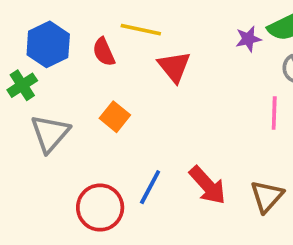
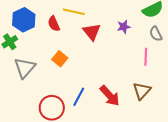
purple star: (248, 39) -> (124, 27), moved
brown triangle: (267, 196) -> (142, 91), moved

